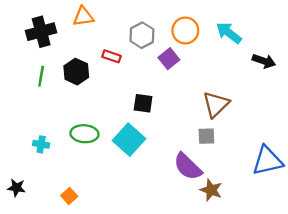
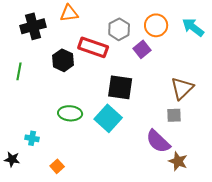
red rectangle: (111, 56) -> (93, 47), size x1.8
green line: (41, 76) -> (19, 71), moved
black square: (143, 103) -> (120, 87), size x1.5
cyan cross: (41, 144) -> (32, 138), moved

